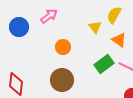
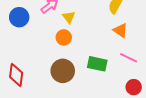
yellow triangle: (95, 27) -> (69, 17), moved
green rectangle: (104, 64) -> (97, 64), moved, turned 48

